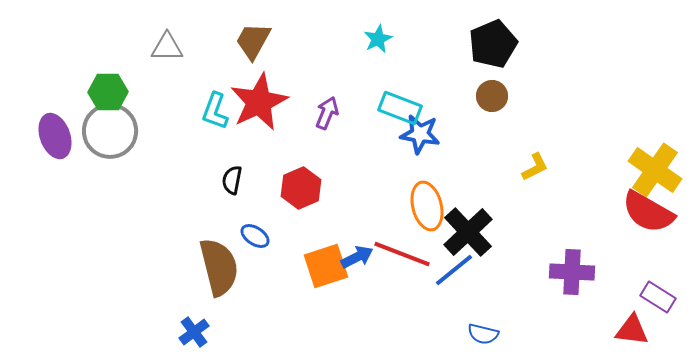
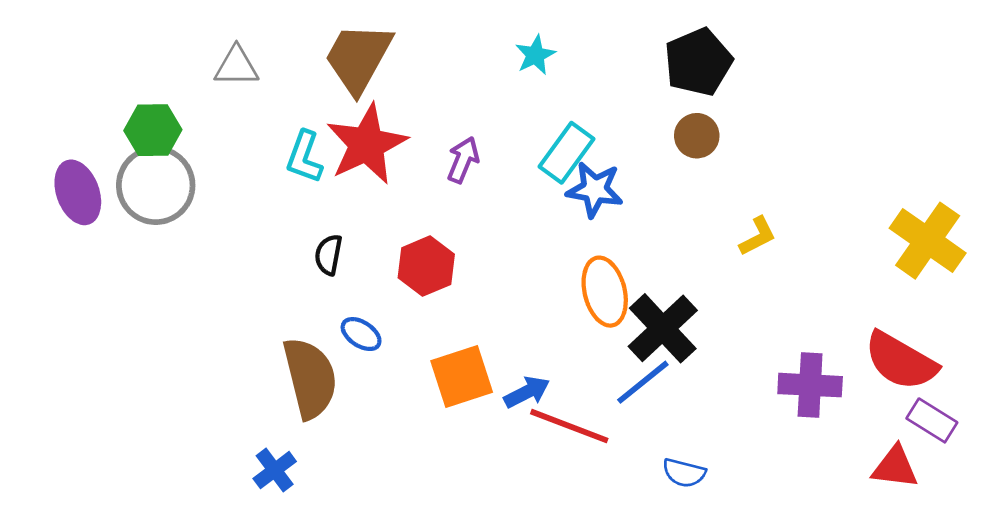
brown trapezoid: (253, 41) -> (358, 58), size x1.4
cyan rectangle: (400, 108) -> (566, 153), turned -75
red semicircle: (648, 212) -> (901, 361), moved
red line: (402, 254) -> (569, 426), moved
blue arrow: (357, 257) -> (527, 392), moved

